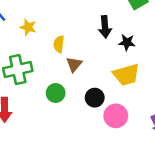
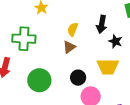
yellow semicircle: (59, 44) -> (73, 29), moved
green circle: (56, 93) -> (39, 80), moved, size x1.5

